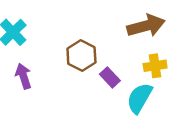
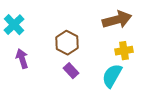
purple rectangle: (110, 77) -> (71, 71), moved

